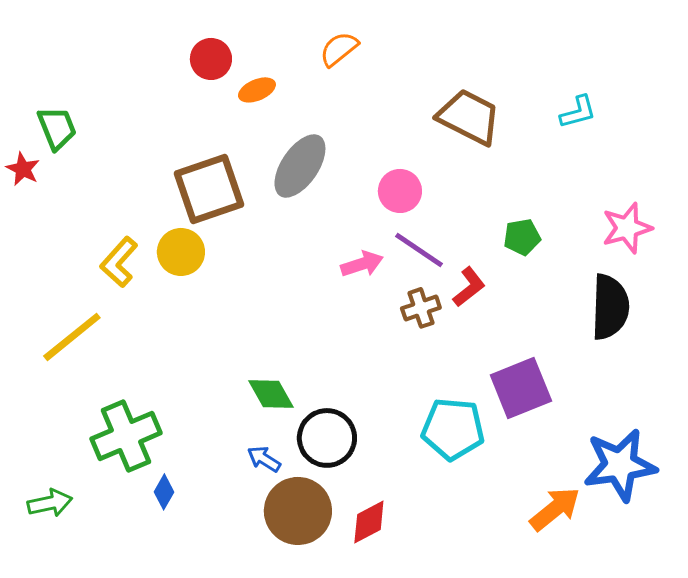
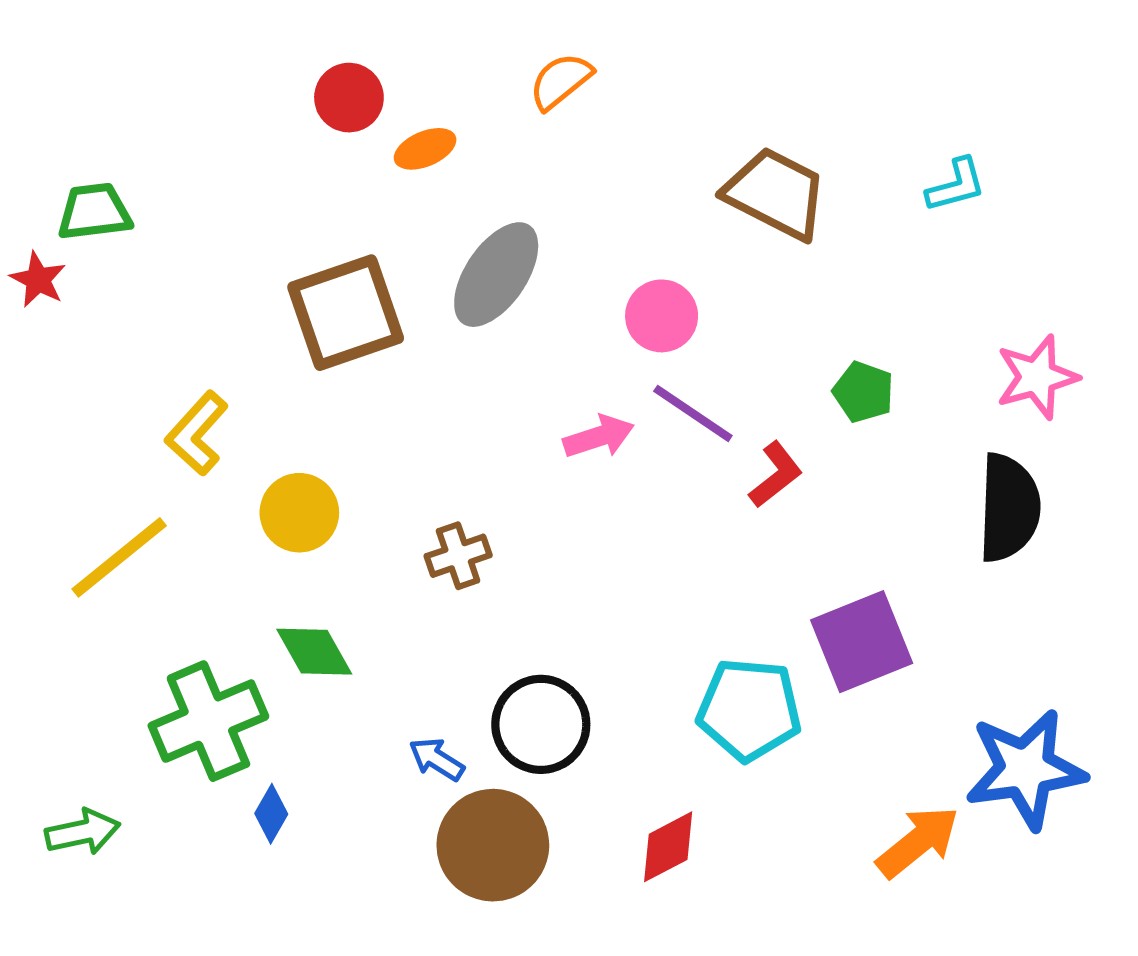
green trapezoid: (57, 128) -> (94, 212), turned -75
green pentagon: (522, 237) -> (863, 392), turned 30
yellow circle: (181, 252) -> (299, 513), moved
brown cross: (421, 308) -> (458, 556), moved
green diamond: (271, 394) -> (314, 652), moved
red diamond: (369, 522) -> (668, 847), moved

